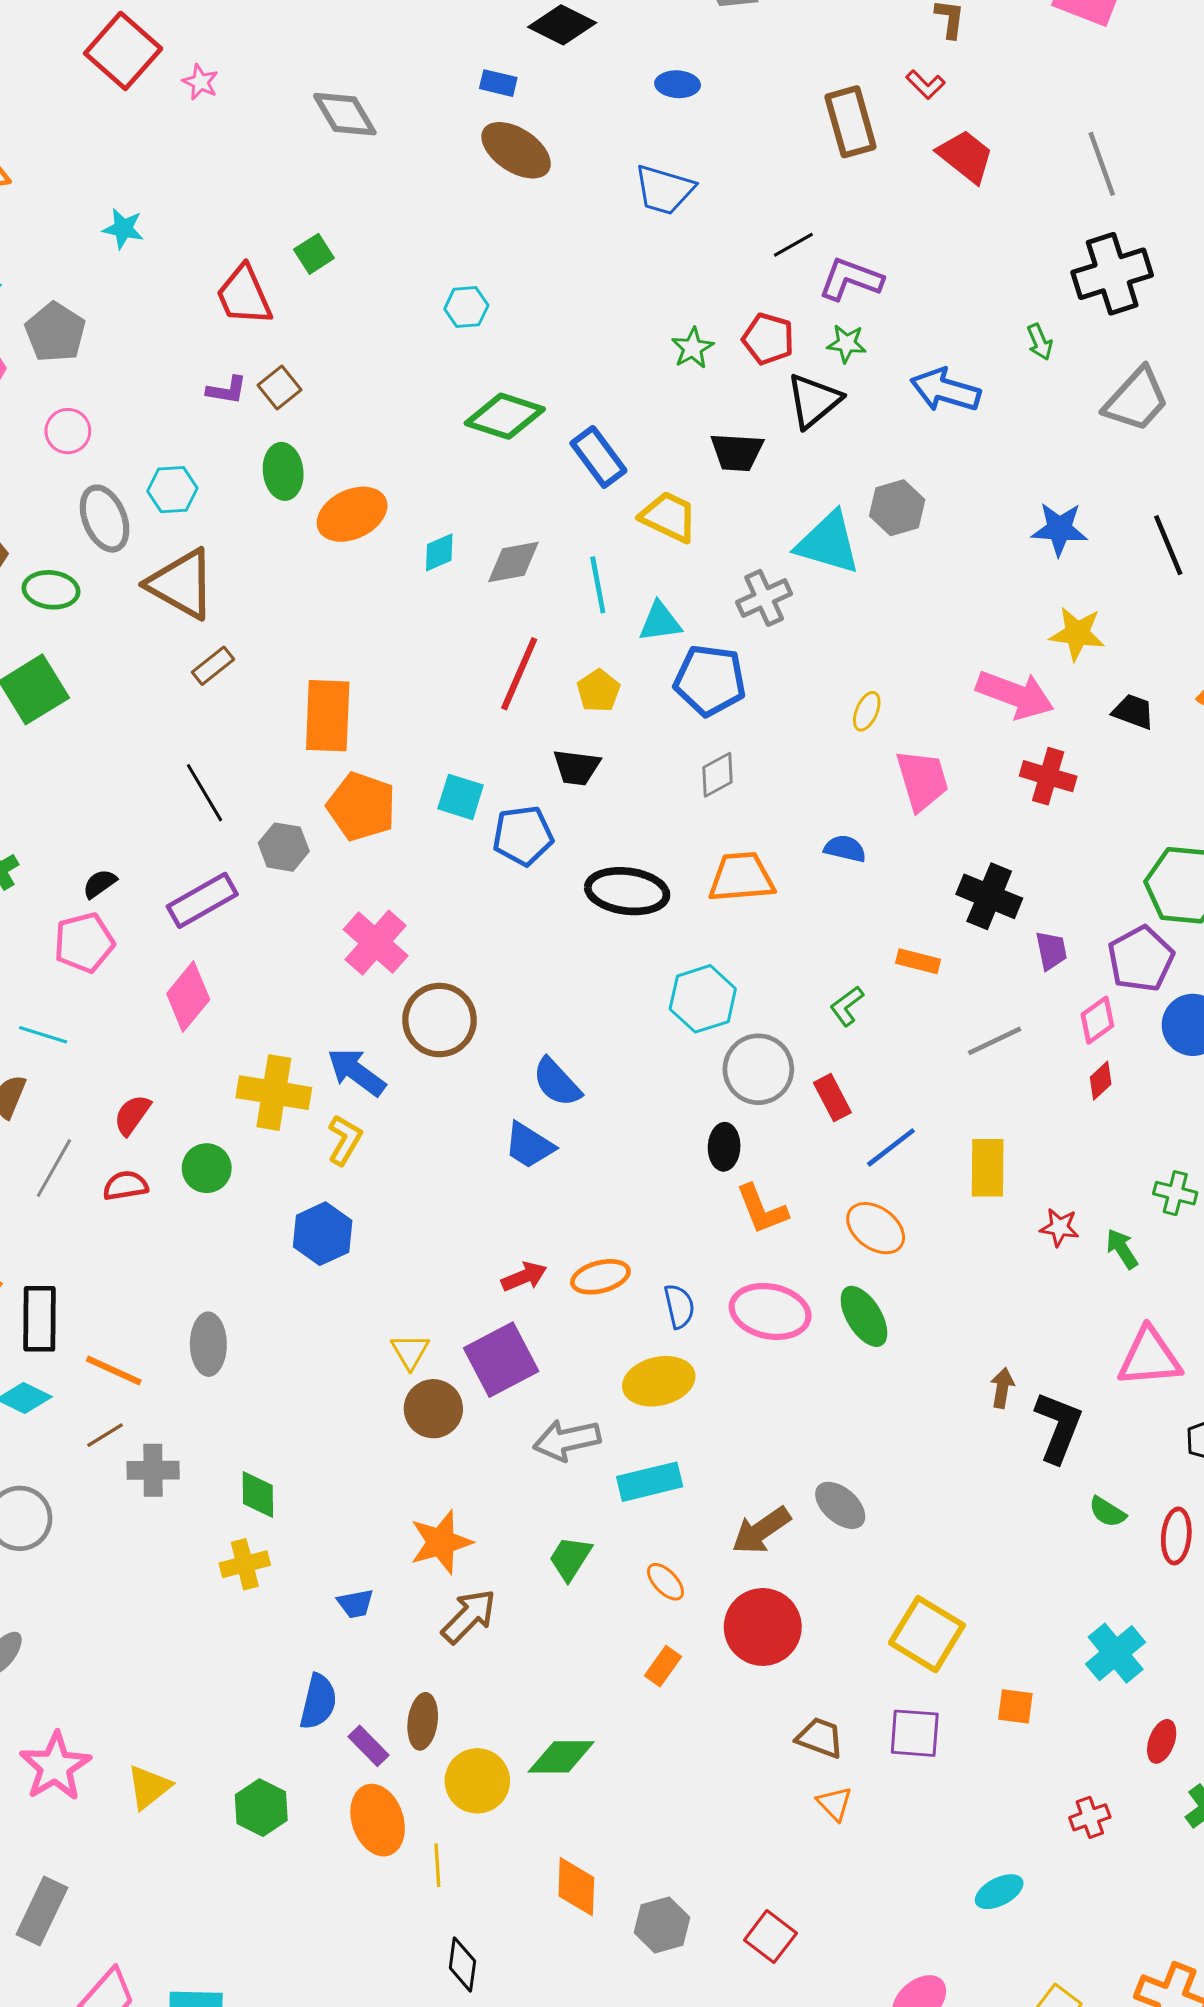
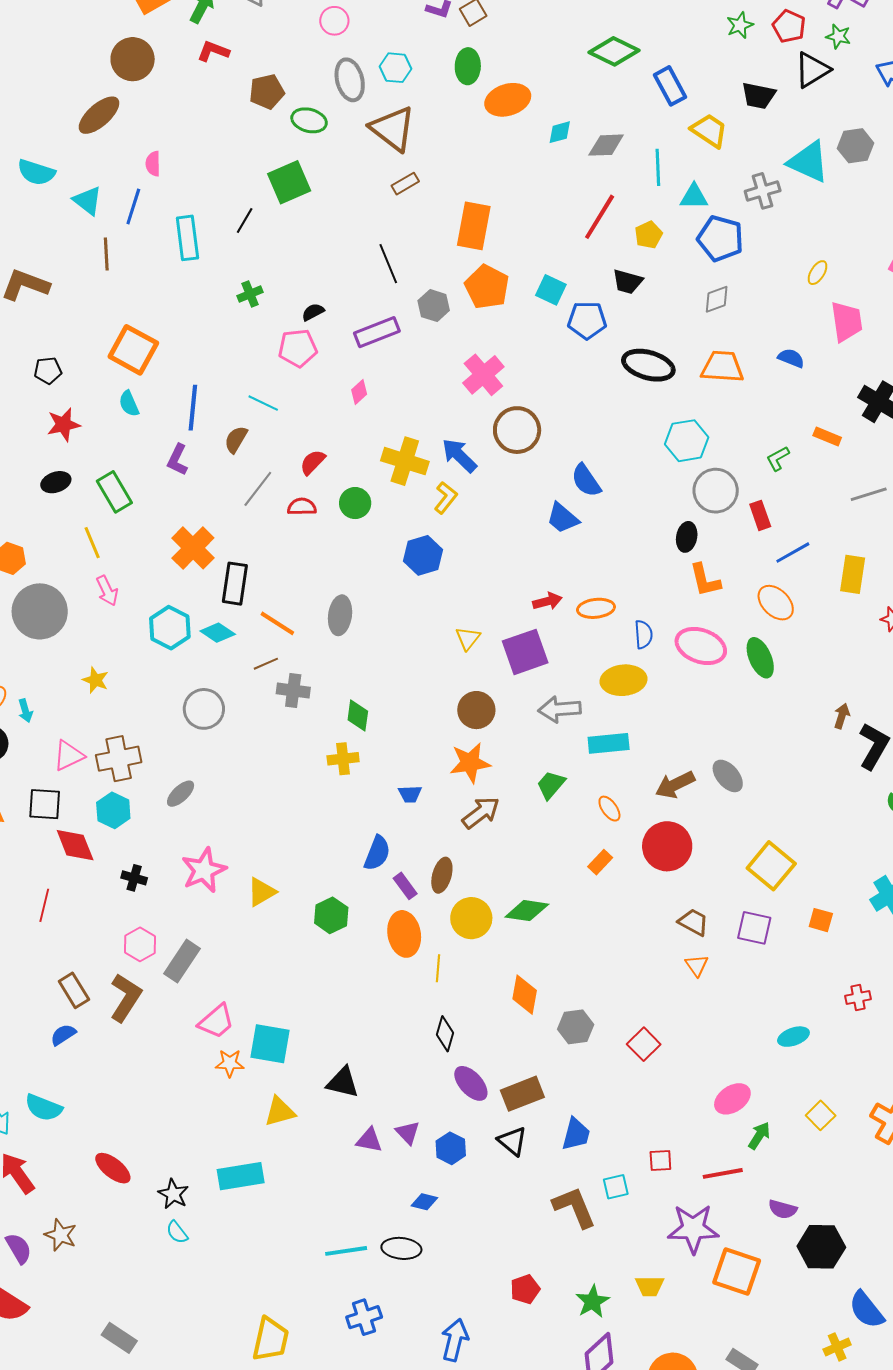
pink diamond: (188, 997) -> (359, 392), size x0.6
brown circle: (433, 1409) -> (476, 710), moved

